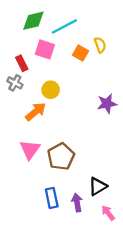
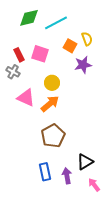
pink square: (45, 49) -> (40, 54), moved
yellow circle: (51, 90) -> (52, 83), moved
purple star: (107, 104) -> (83, 65), moved
orange arrow: (36, 112) -> (50, 104), moved
pink triangle: (30, 150) -> (26, 98), moved, turned -42

